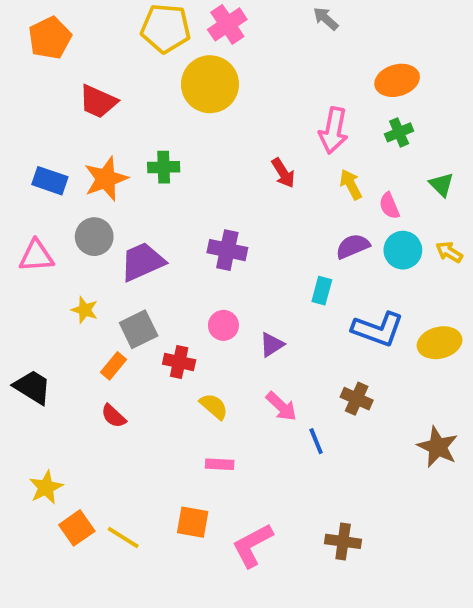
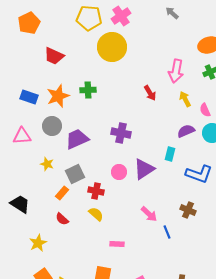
purple triangle: (272, 345) -> (144, 169), moved, size x1.6
yellow semicircle: (214, 406) -> (96, 214), moved
yellow star: (46, 487) -> (38, 243), moved

